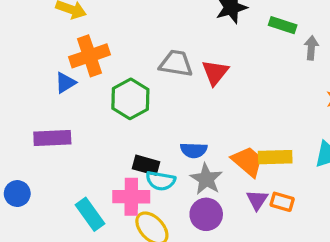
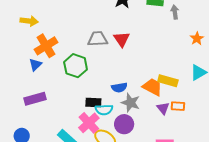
yellow rectangle: (275, 157) -> (168, 81), turned 30
pink cross: (131, 197) -> (89, 123), turned -30
purple circle: (206, 214) -> (124, 124), moved

